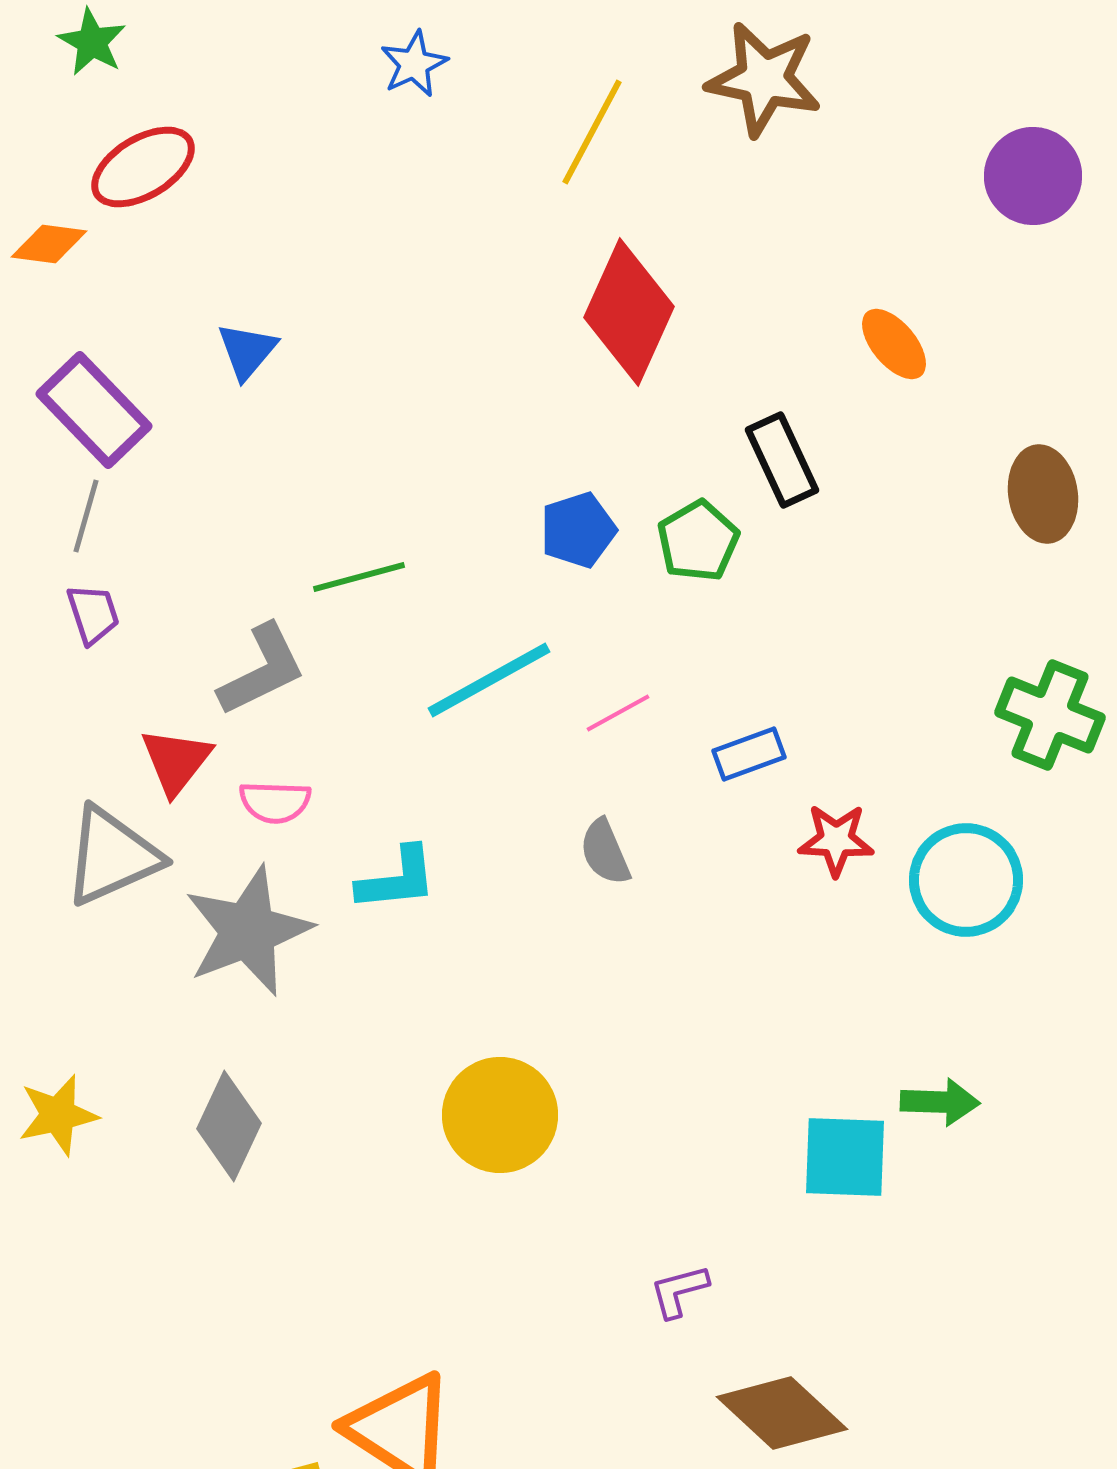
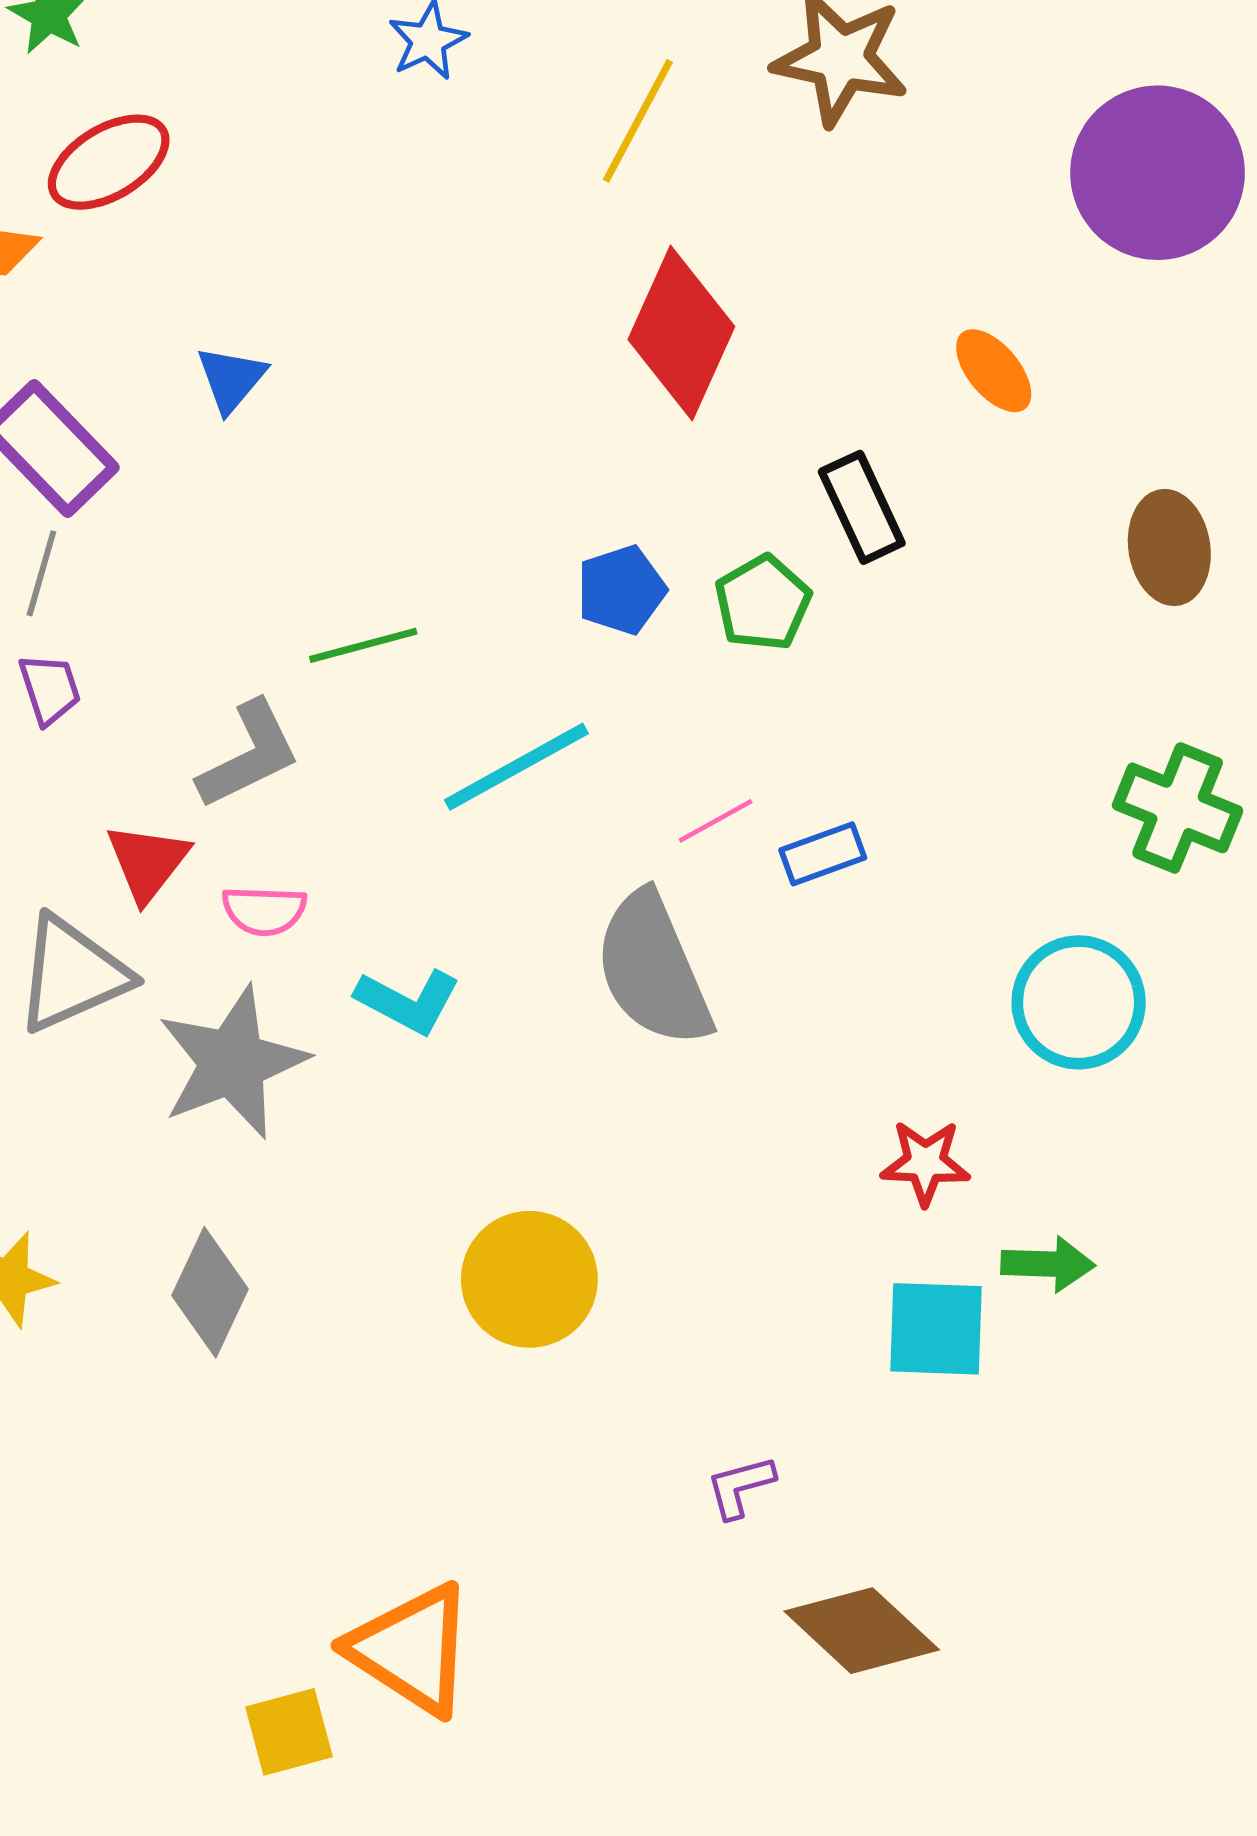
purple circle: (1033, 176) -> (1158, 173), size x1.5
pink line: (618, 713) -> (716, 821), moved
red star: (836, 840) -> (925, 1163), moved
gray semicircle: (605, 852) -> (653, 969), size x2.0
cyan L-shape: (397, 879) -> (408, 1001), turned 34

